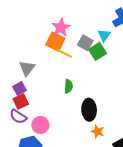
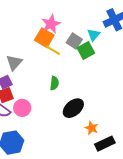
black ellipse: (89, 110) -> (73, 108), turned 50
pink circle: (40, 125) -> (22, 108), moved
orange star: (98, 131) -> (92, 128), moved

